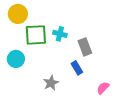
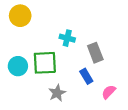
green square: (36, 35) -> (45, 63), moved
pink semicircle: (103, 88) -> (109, 92), moved

